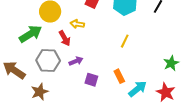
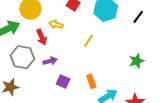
yellow line: (125, 41) -> (88, 41), moved
green star: (171, 63) -> (137, 61), moved

